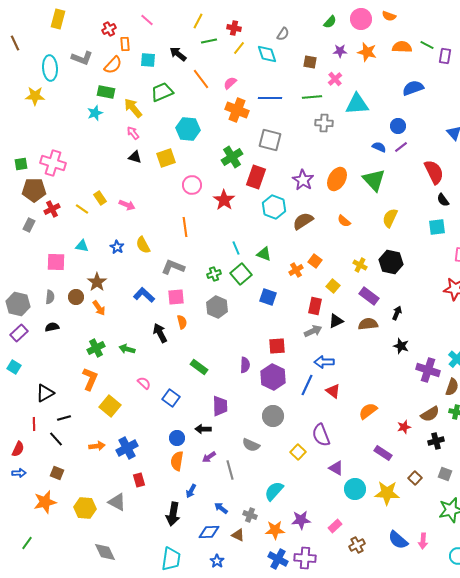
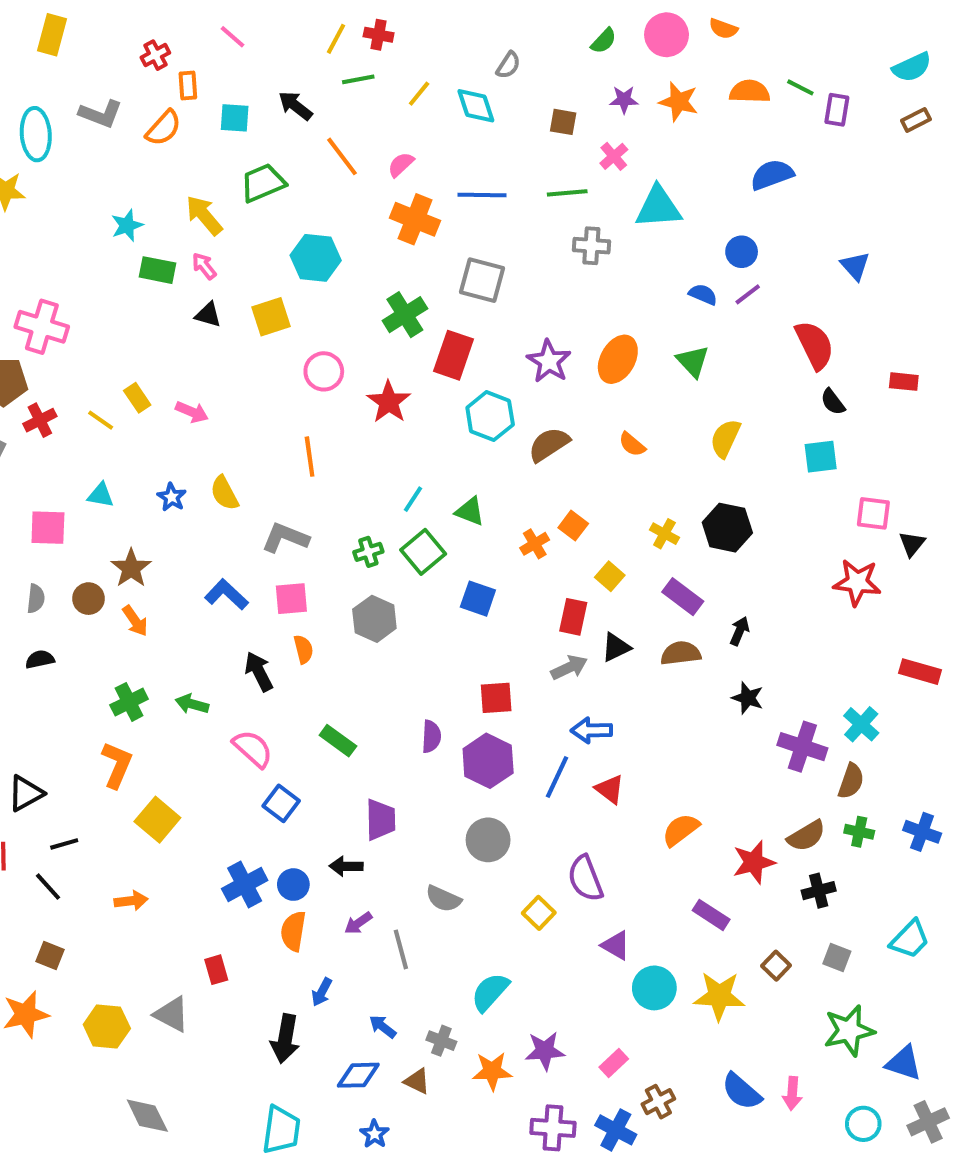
red cross: (234, 28) -> (379, 35), moved
green rectangle: (106, 92) -> (157, 270), moved
green triangle: (374, 180) -> (693, 361), size x0.7
cyan line: (236, 248) -> (413, 499), turned 56
pink semicircle: (144, 383) -> (253, 749), moved, size x1.5
red star: (404, 427) -> (754, 862), size x1.5
blue cross: (127, 448) -> (245, 885), moved
blue cross: (278, 559) -> (616, 1130), moved

